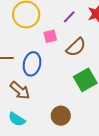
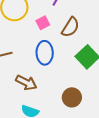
blue ellipse: (32, 64) -> (45, 53), moved

